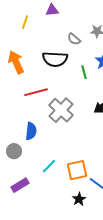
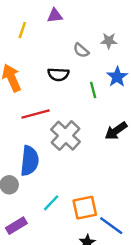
black semicircle: (55, 59) -> (58, 74), size x0.7
blue semicircle: (31, 131) -> (30, 161), size x1.4

